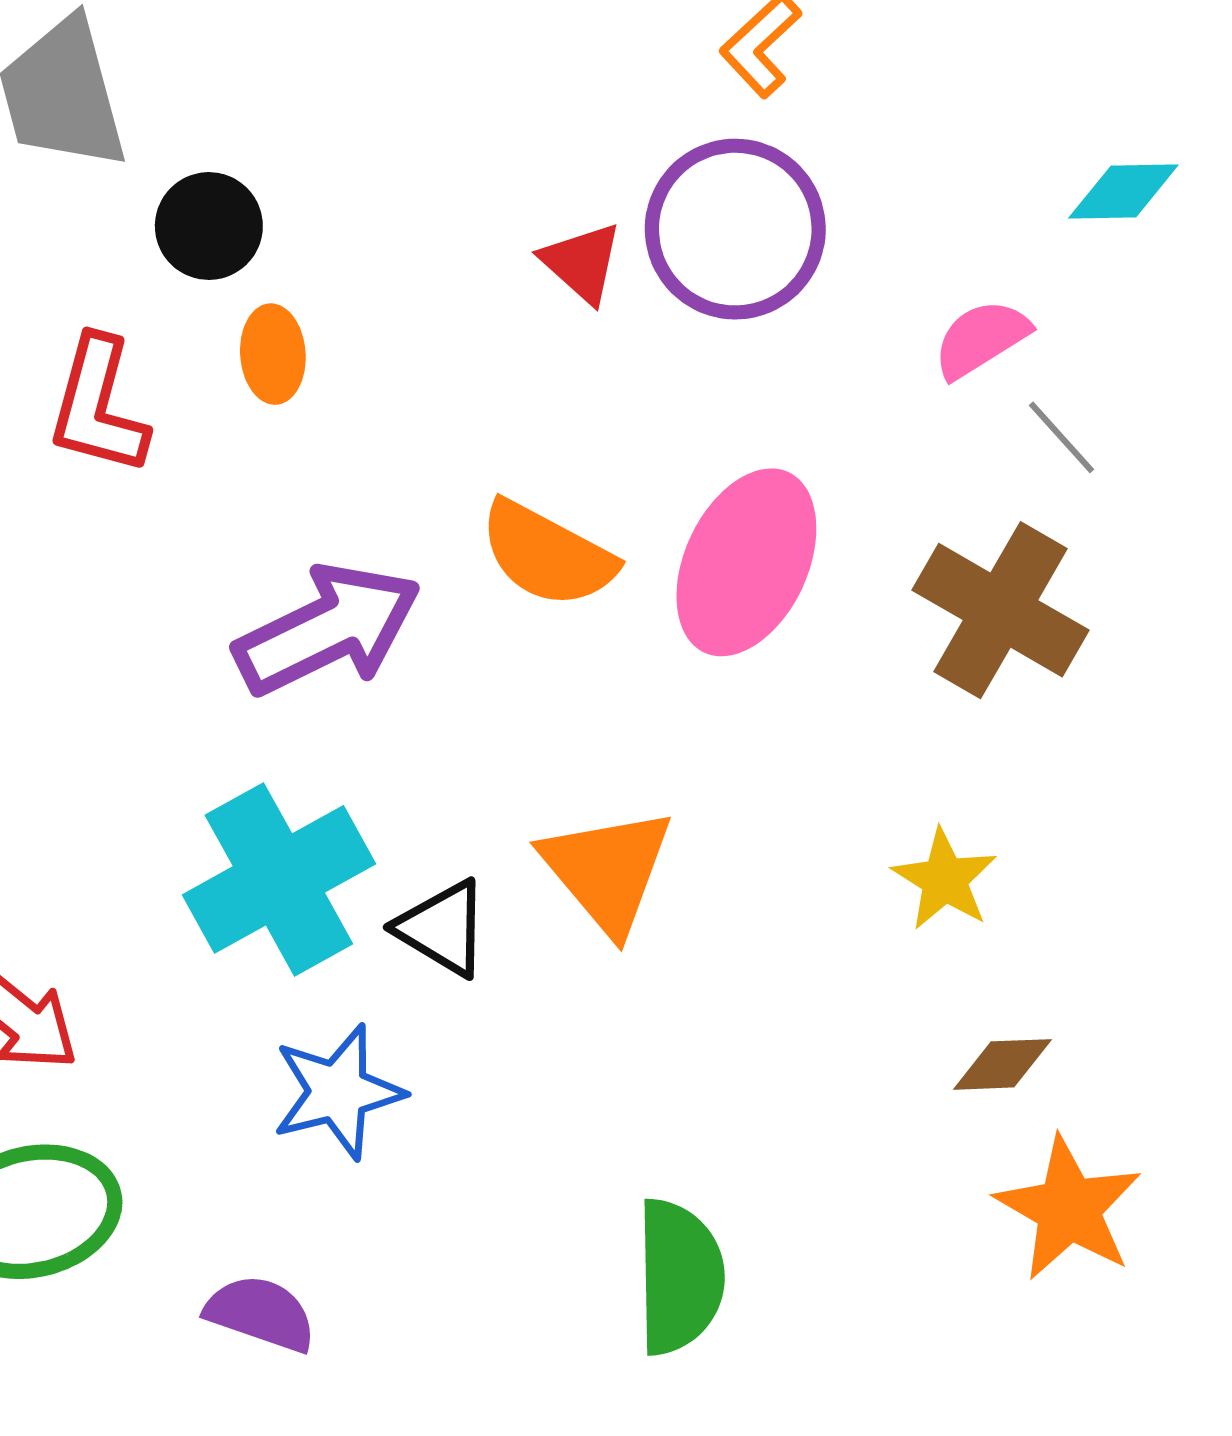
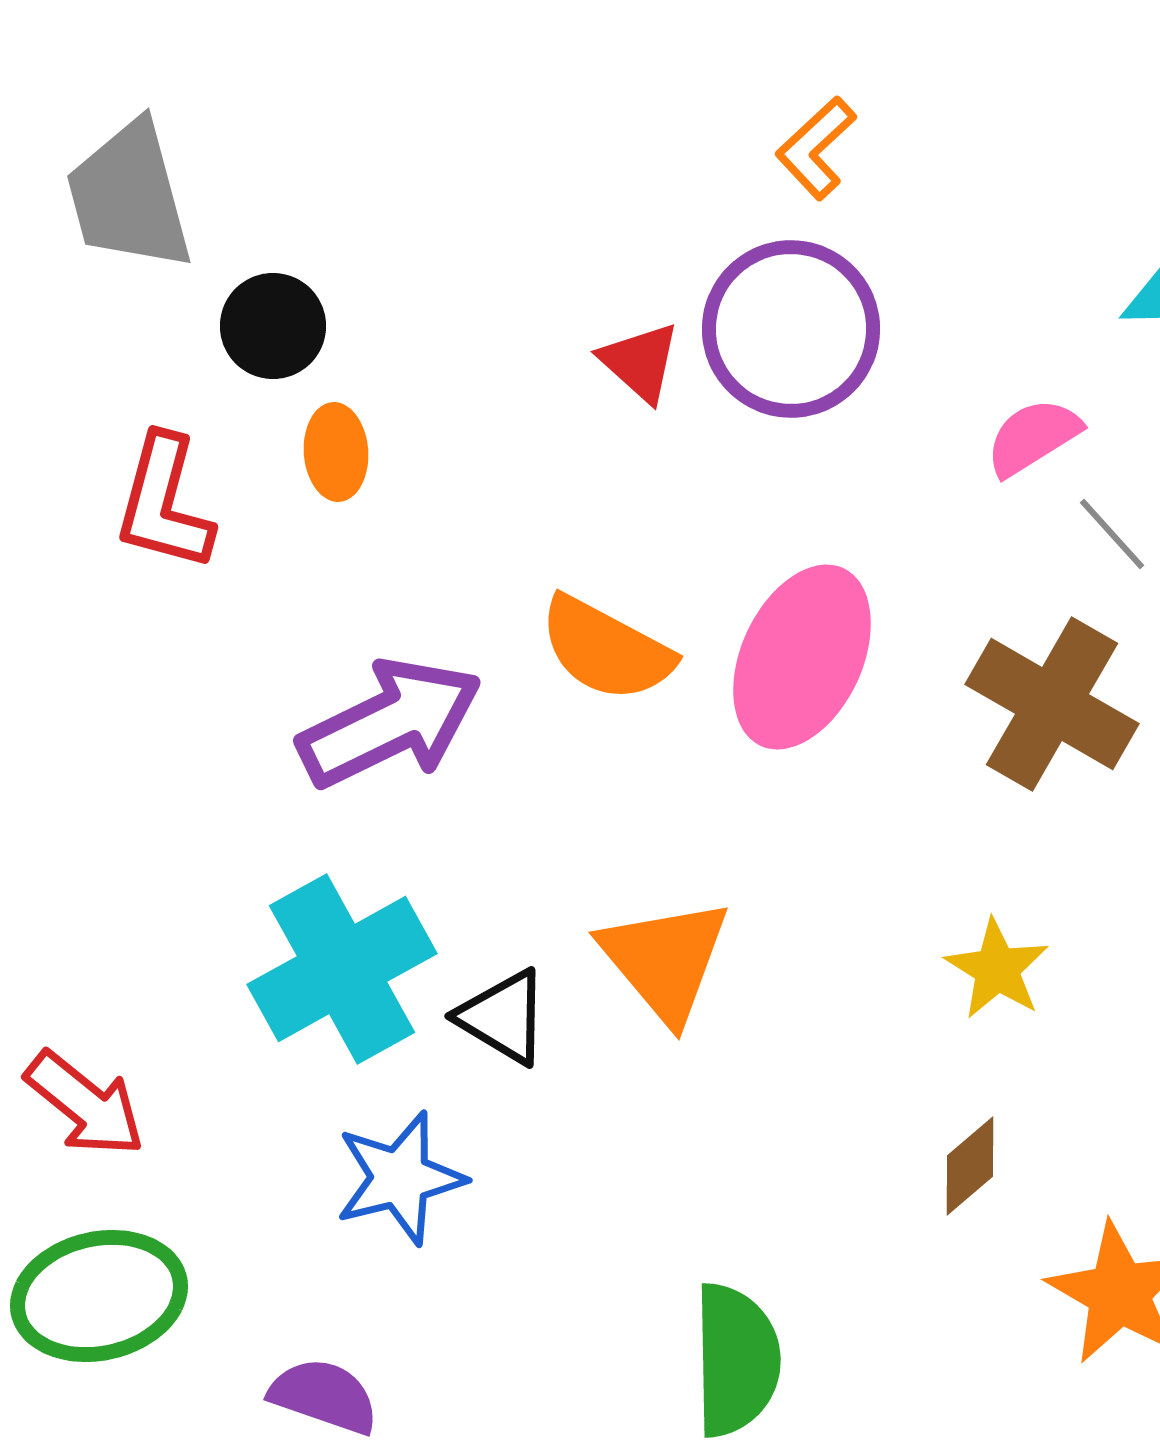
brown diamond: (1003, 1064) -> (970, 1166), moved, turned -38

